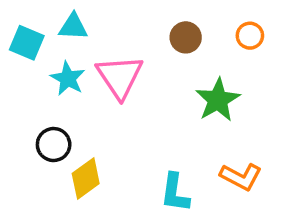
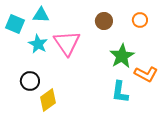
orange L-shape: (241, 177) -> (146, 74), moved
cyan L-shape: (175, 193) -> (120, 92), moved

